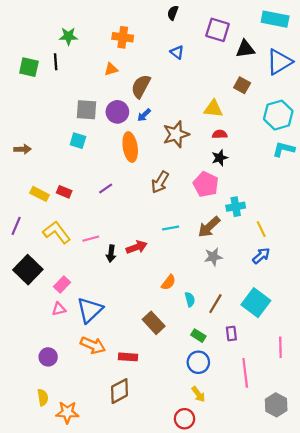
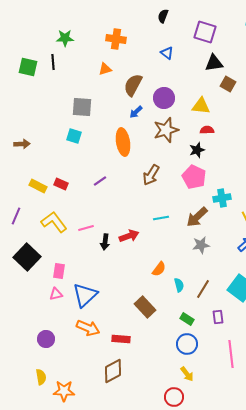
black triangle: (245, 49) -> (214, 63), moved
purple circle: (117, 112) -> (164, 98), moved
black star: (220, 158) -> (197, 150), moved
pink rectangle: (62, 284) -> (59, 271), turned -35

